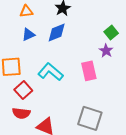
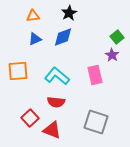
red square: (23, 90) -> (30, 118), moved
red semicircle: (21, 113) -> (56, 102), moved

